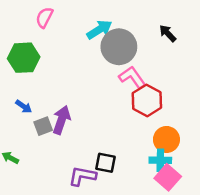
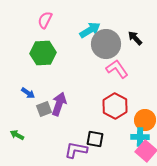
black arrow: (168, 33) -> (135, 38), moved
green hexagon: (24, 58) -> (43, 53), moved
red hexagon: (147, 100) -> (115, 106), moved

